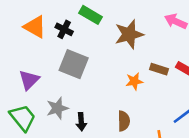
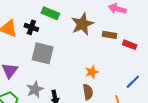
brown rectangle: (159, 69) -> (109, 35), moved
orange star: (134, 81) -> (92, 72), moved

